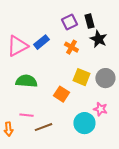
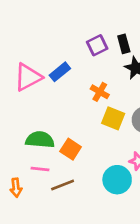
orange cross: (71, 47) -> (100, 92), moved
green semicircle: (26, 81) -> (40, 140), moved
orange square: (61, 94) -> (71, 149), moved

